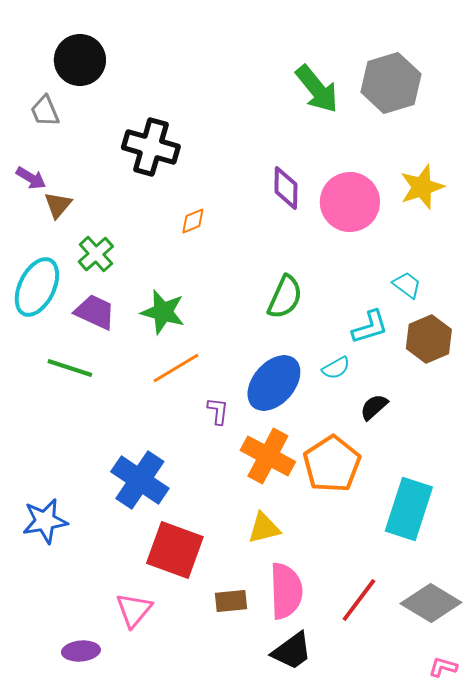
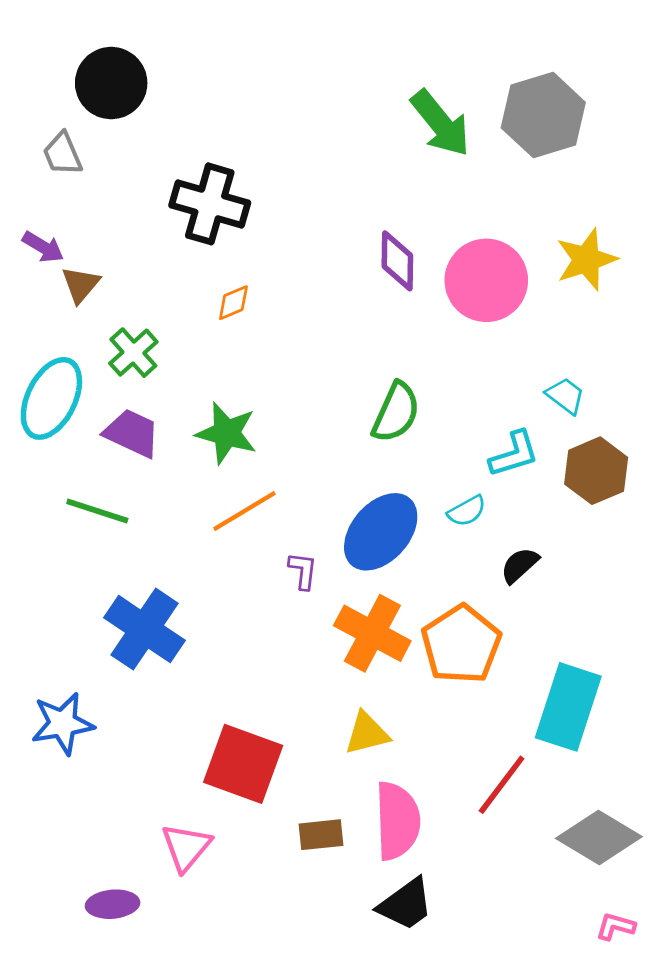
orange diamond: (193, 221) -> (233, 303), moved
blue cross: (140, 480) -> (145, 629), moved
red line: (359, 600) -> (502, 785), moved

